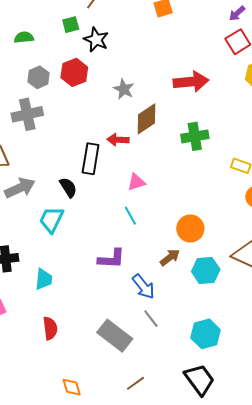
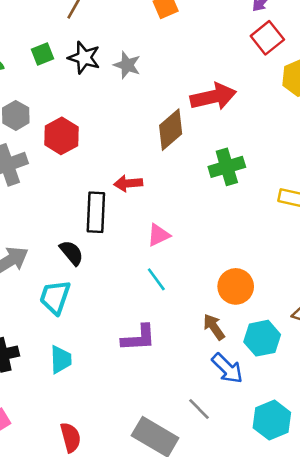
green square: (71, 25) -> (42, 54), moved
red hexagon: (74, 72) -> (61, 136), moved
gray star: (124, 89) -> (127, 65), moved
brown diamond: (146, 119) -> (171, 130), moved
brown arrow: (170, 257) -> (214, 327), turned -80
cyan trapezoid: (44, 279) -> (61, 359), moved
blue arrow: (143, 287) -> (227, 368), moved

